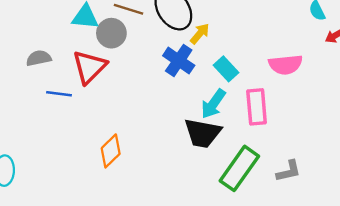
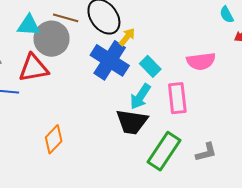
gray circle: (111, 33) -> (52, 39), size x1.4
blue cross: (179, 61) -> (110, 60), size x1.4
red triangle: (89, 67) -> (34, 68), turned 36

